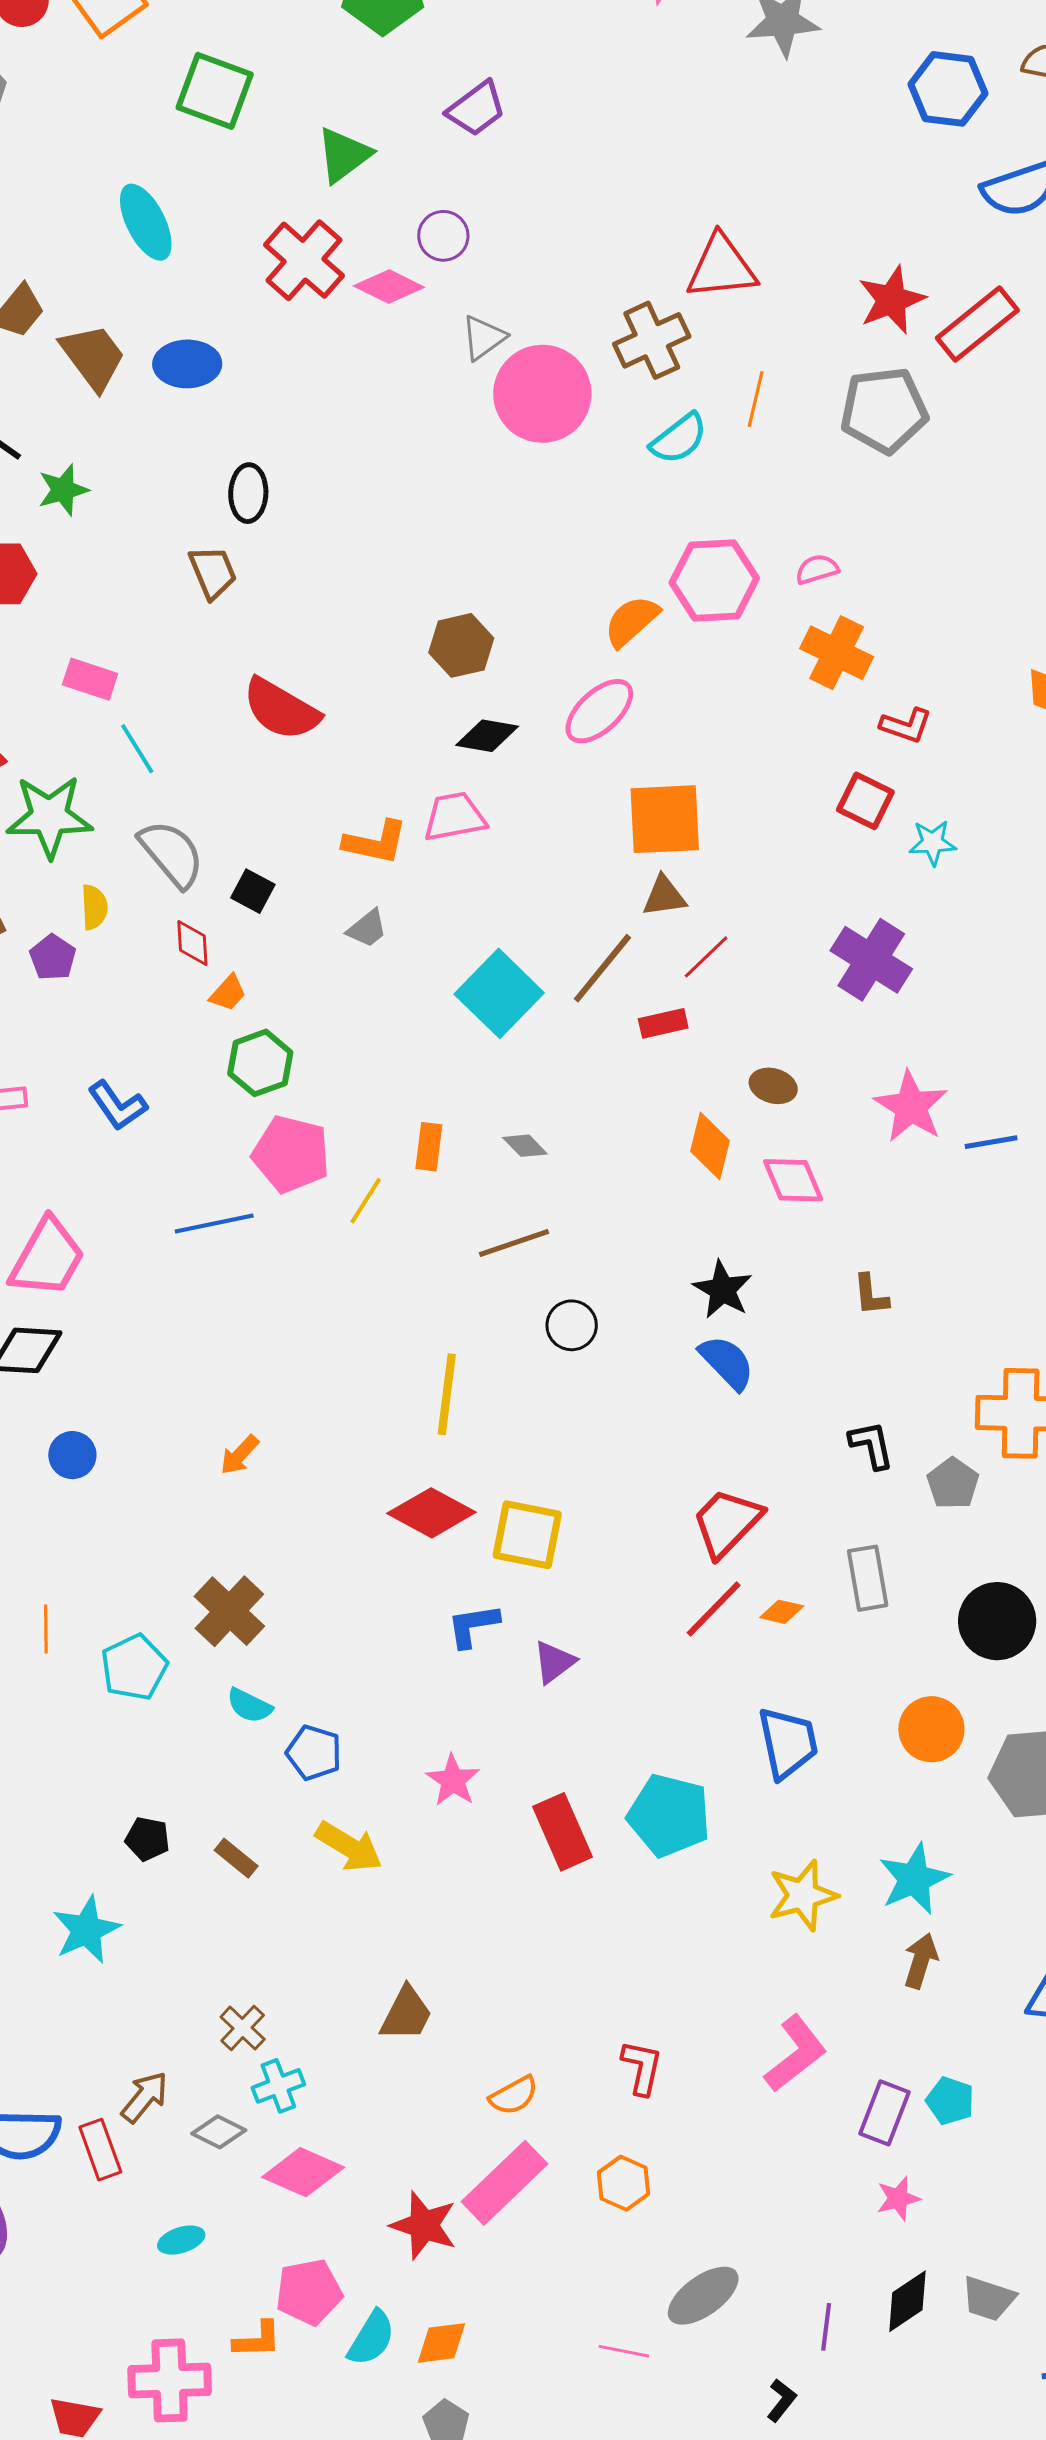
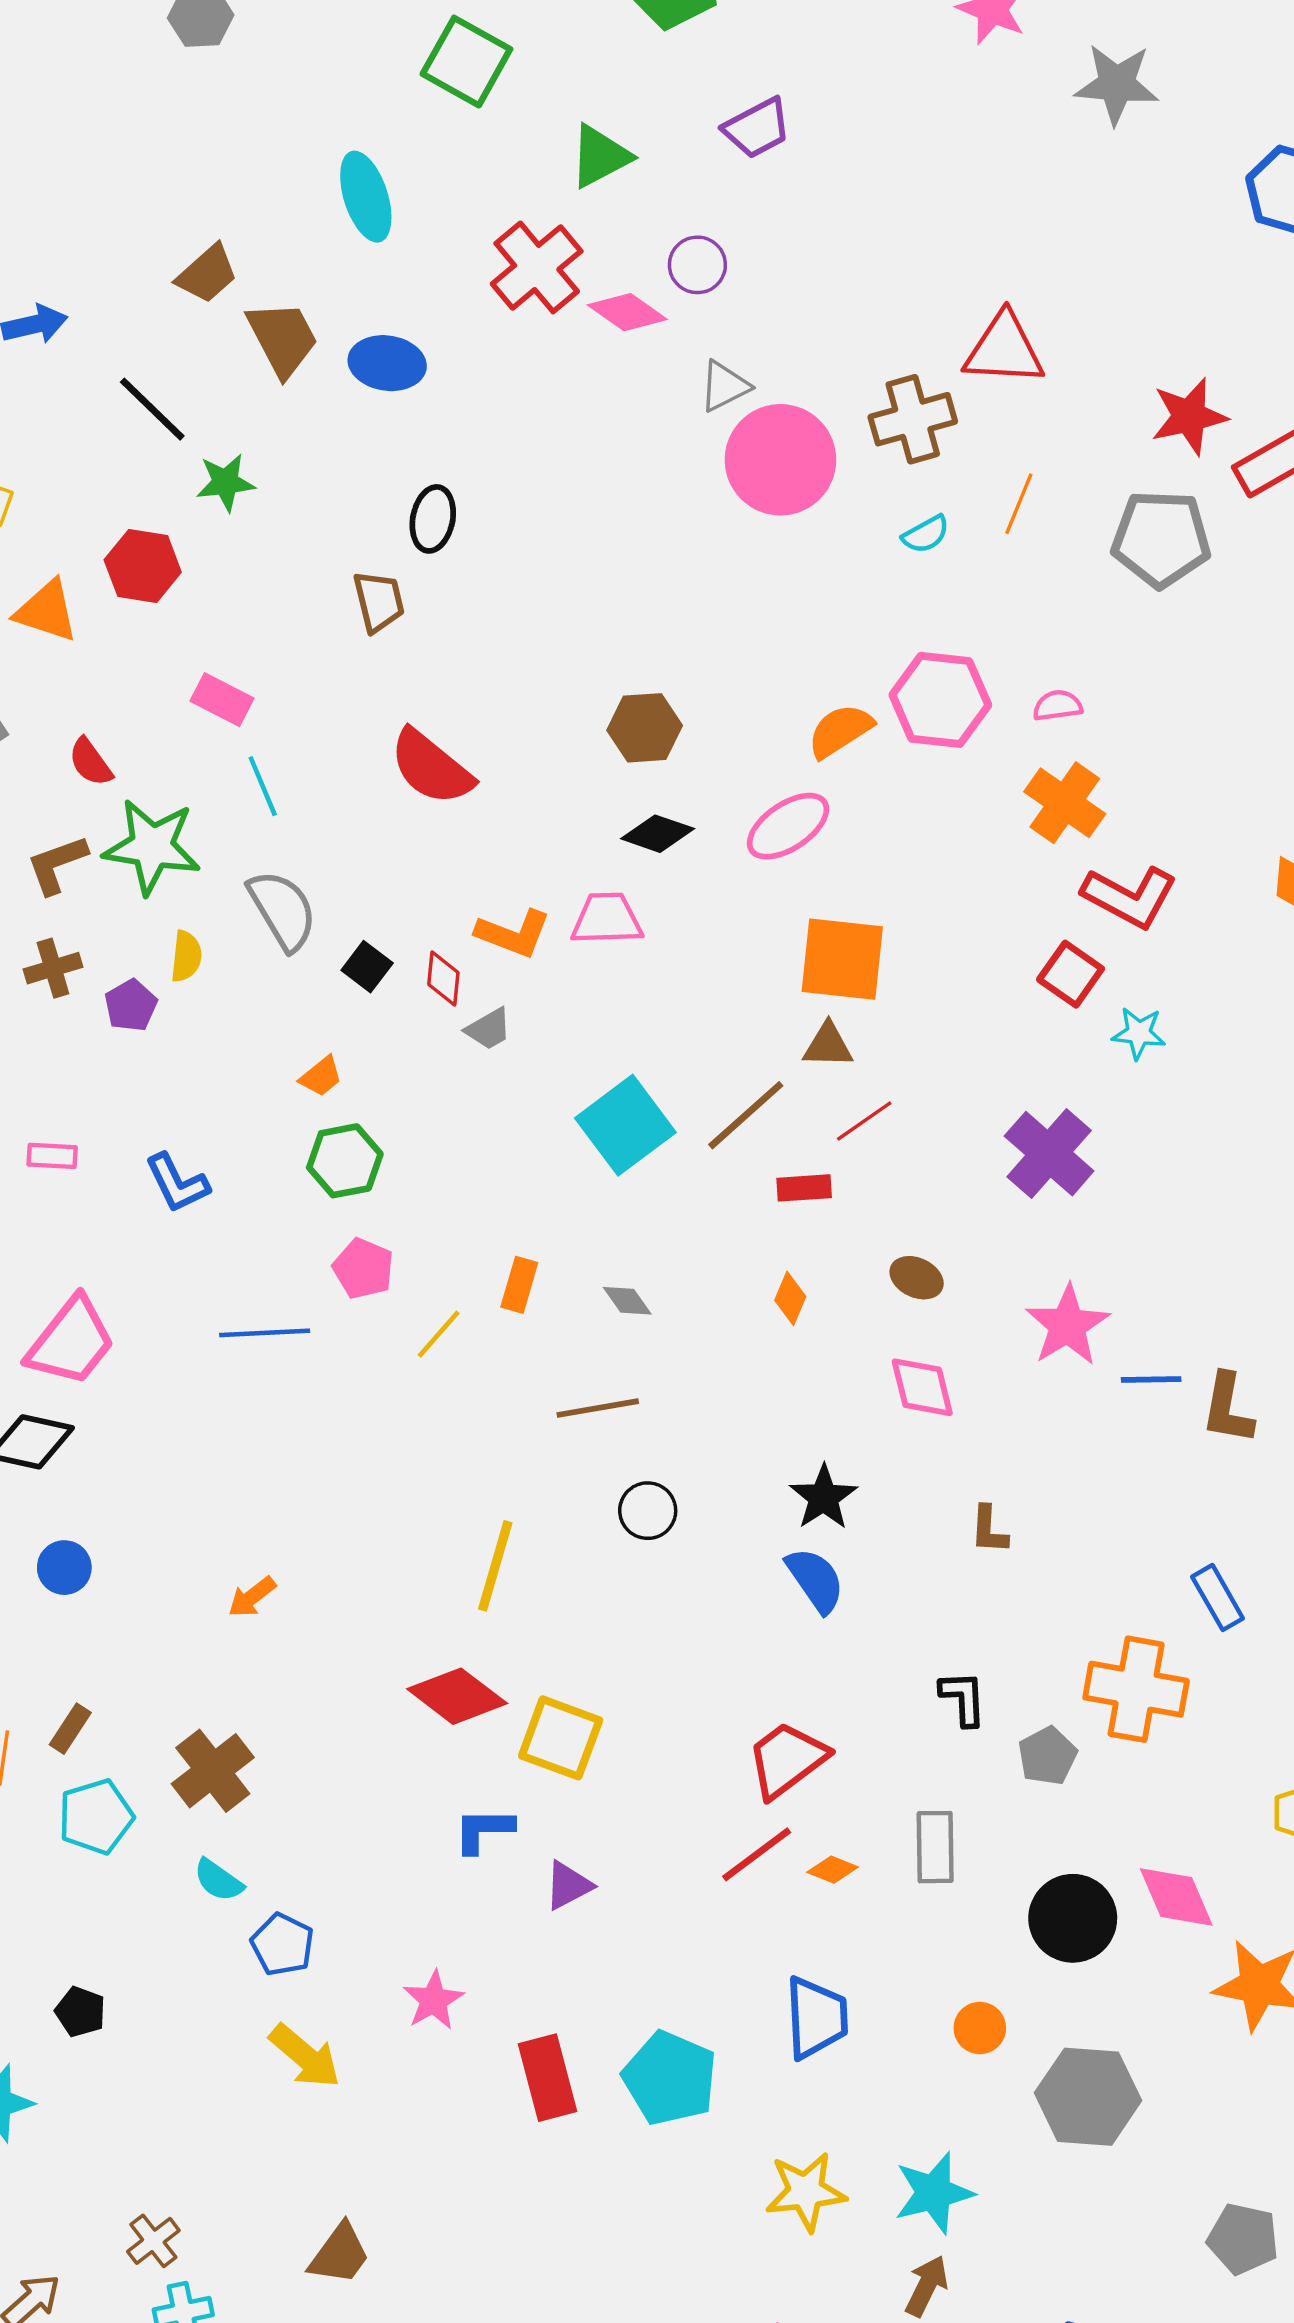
cyan semicircle: (679, 439) -> (926, 534), size x0.7
red L-shape: (906, 726) -> (1130, 897), size x1.6
red diamond: (192, 943) -> (443, 979), moved
orange diamond: (710, 1146) -> (790, 1298), moved, size x0.7
pink pentagon: (291, 1154) -> (363, 1269), size x0.7
orange circle: (931, 1729) -> (980, 2028), size x0.7
brown rectangle: (236, 1858) -> (70, 1729), moved, turned 75

